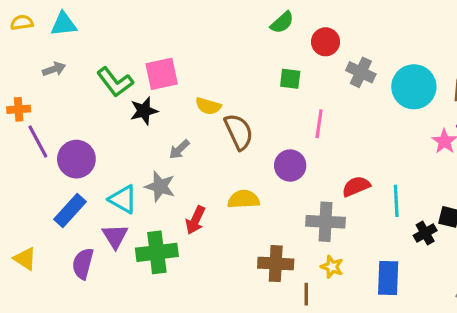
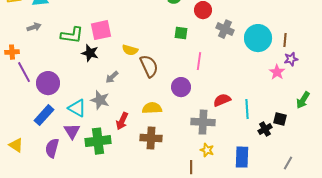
green L-shape: (115, 82) -> (72, 35), turned -45
black star: (144, 111) -> (90, 53), turned 30
brown cross: (276, 264) -> (151, 138), moved

